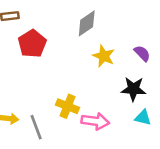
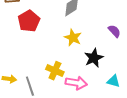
yellow star: (104, 56) -> (73, 38), moved
black star: (133, 89) -> (94, 58), moved, turned -30

